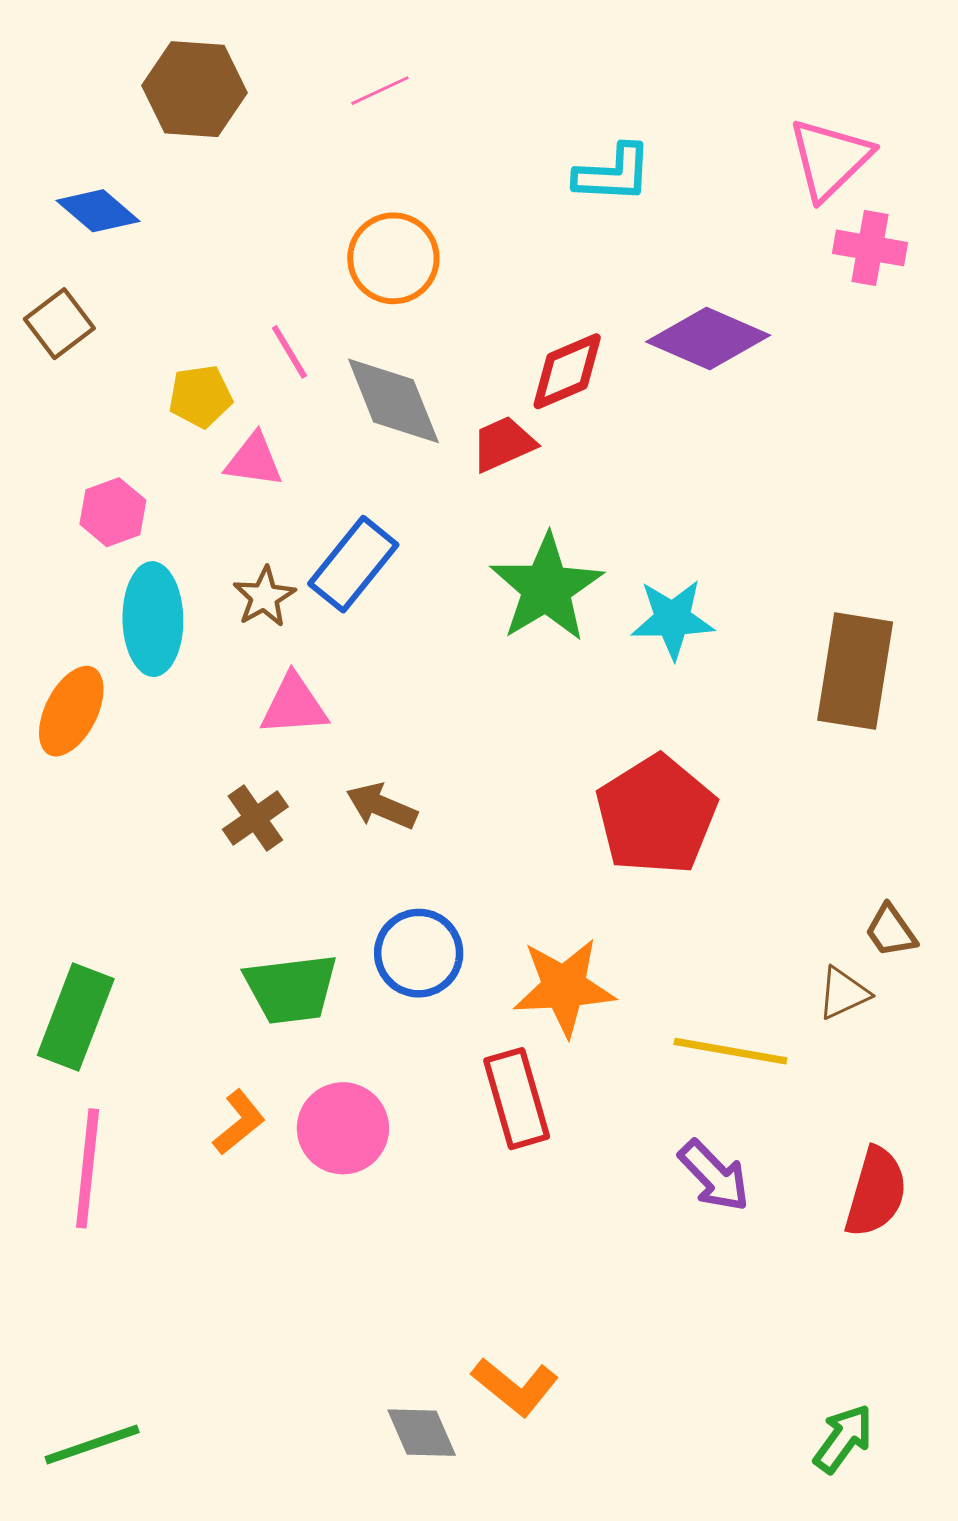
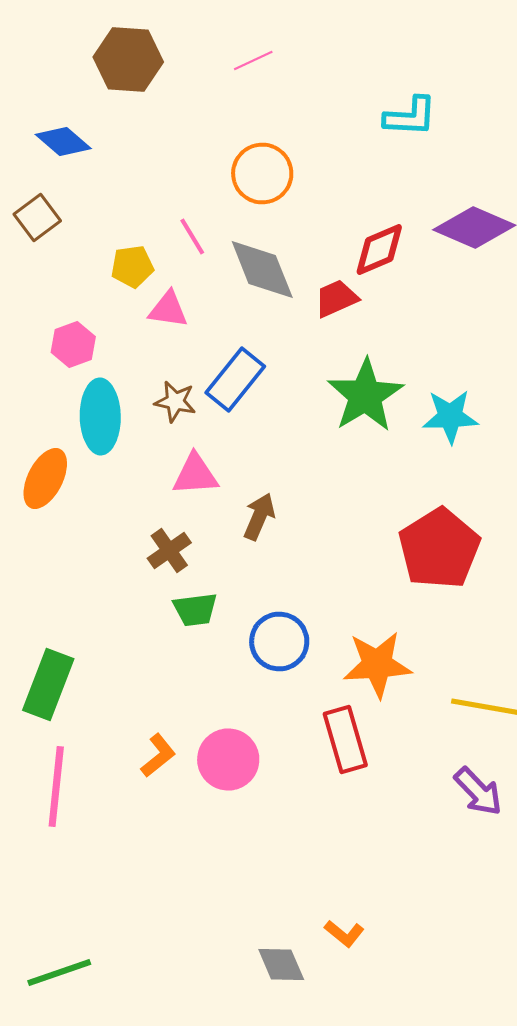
brown star: (264, 597) -> (175, 402), turned -30
brown arrow: (382, 806) -> (259, 516), moved, turned 90
green trapezoid: (291, 989) -> (195, 610), moved, size x0.7
orange L-shape: (515, 1387) -> (344, 934), size x0.7

